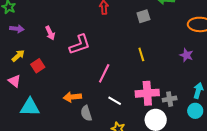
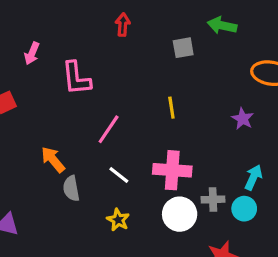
pink arrow: (50, 33) -> (32, 53), turned 40
pink L-shape: (80, 45) -> (76, 78), turned 95
orange arrow: (72, 97) -> (53, 160), turned 48
gray cross: (170, 99) -> (213, 199), moved

